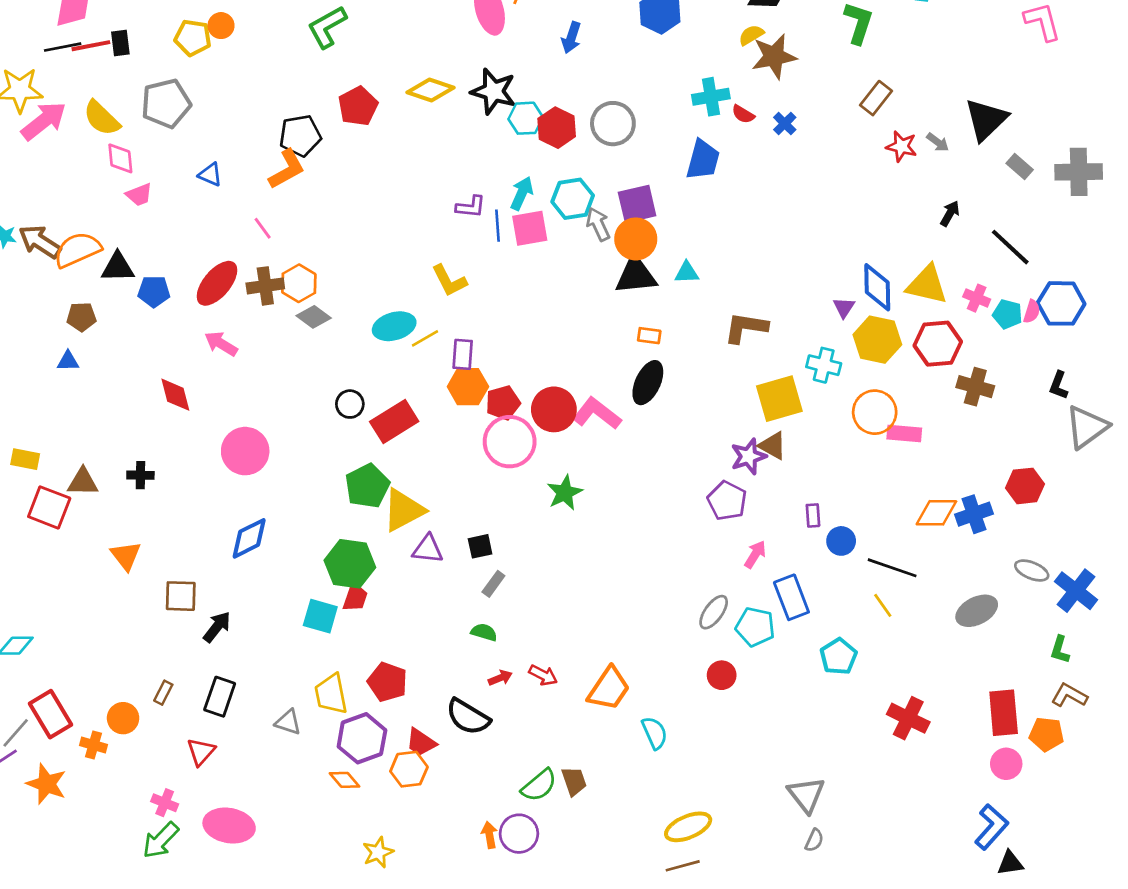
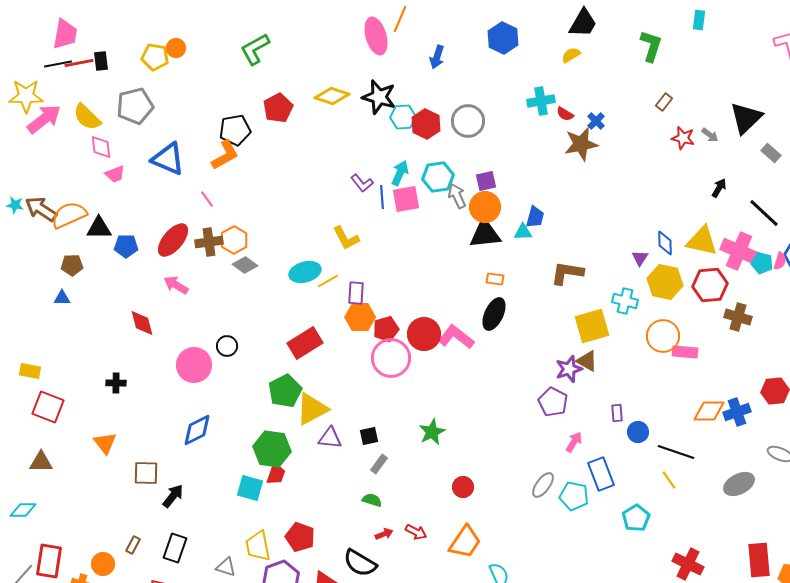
brown star: (774, 56) -> (581, 144), moved
brown rectangle: (876, 98) -> (664, 102), size x0.7
blue trapezoid: (703, 160) -> (535, 217), moved, size x0.7
blue triangle: (210, 175) -> (168, 159), size x1.8
purple square: (637, 204) -> (486, 181), size x0.7
purple L-shape: (471, 207) -> (362, 183), turned 45
blue diamond: (877, 287) -> (665, 243), size x0.7
pink cross: (977, 298) -> (739, 251), size x1.8
black circle: (350, 404) -> (227, 346), moved
brown triangle: (83, 482) -> (41, 462), moved
green star: (565, 493) -> (432, 432), moved
red circle: (722, 675) -> (463, 487), moved
red rectangle: (51, 714) -> (49, 561), turned 40

